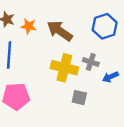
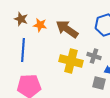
gray square: (79, 98) -> (99, 83), moved

